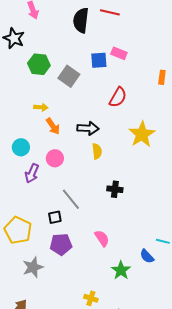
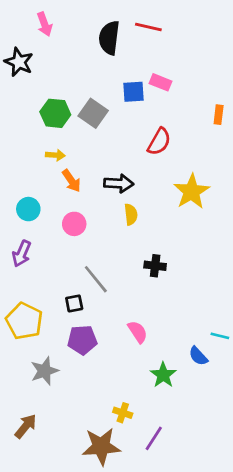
green hexagon: (39, 64) -> (55, 113), moved
purple arrow: (32, 173) -> (22, 254), moved

